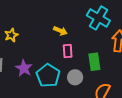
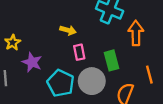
purple star: (24, 68) -> (32, 62), moved
gray circle: (75, 77) -> (92, 81), size x1.5

